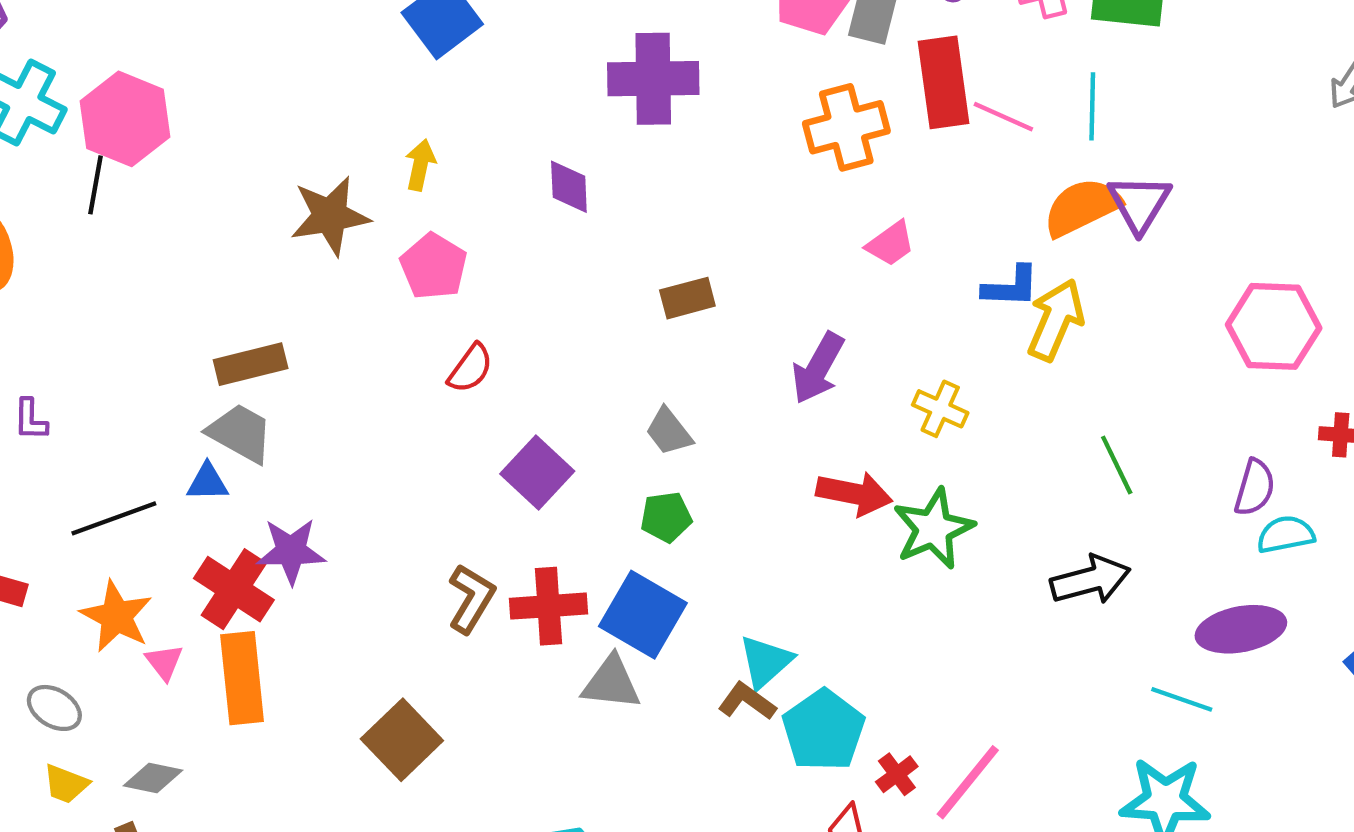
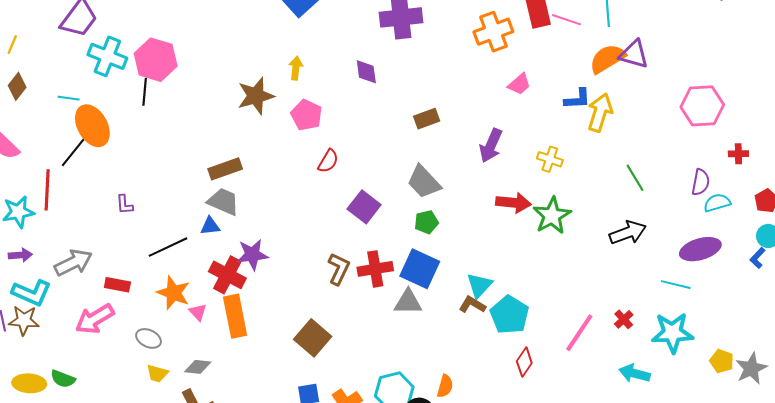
purple triangle: (1139, 203) -> (634, 54), turned -40
gray trapezoid: (669, 432) -> (424, 182), size x1.5
red cross: (897, 774) -> (624, 319), moved

